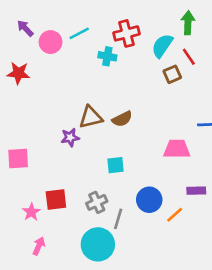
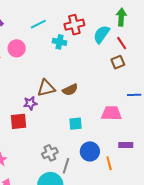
pink circle: (51, 42) -> (17, 48), moved
brown square: (172, 74) -> (118, 62), moved
cyan square: (115, 165) -> (76, 124), moved
red square: (56, 200) -> (19, 121), moved
orange line: (175, 215) -> (109, 163), turned -64

